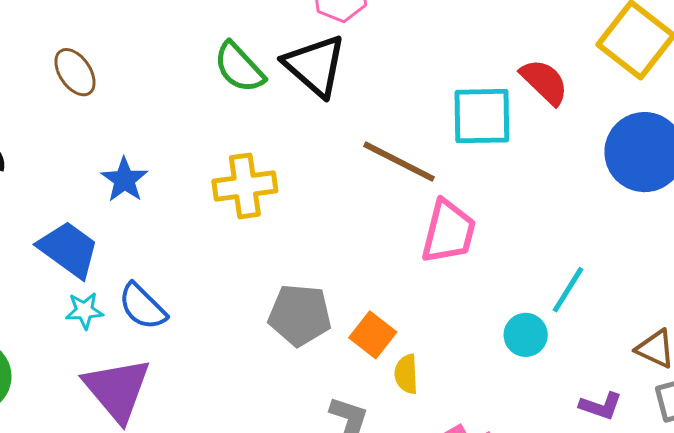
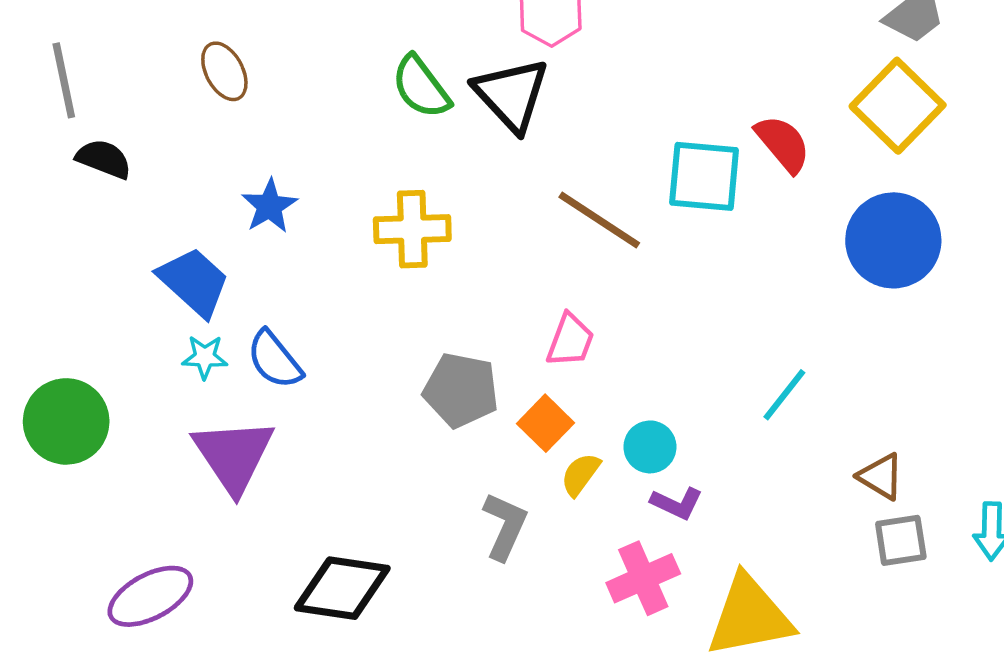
pink trapezoid: (449, 232) -> (570, 340), moved, size x0.7
cyan circle: (526, 335) -> (650, 447), moved
yellow semicircle: (406, 374) -> (580, 474), turned 33
purple L-shape: (601, 406) -> (677, 503), moved

